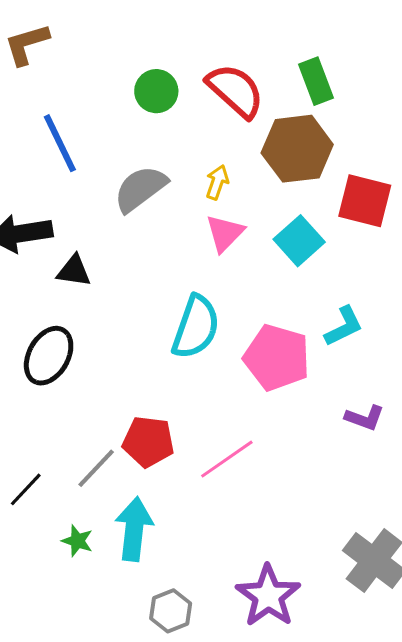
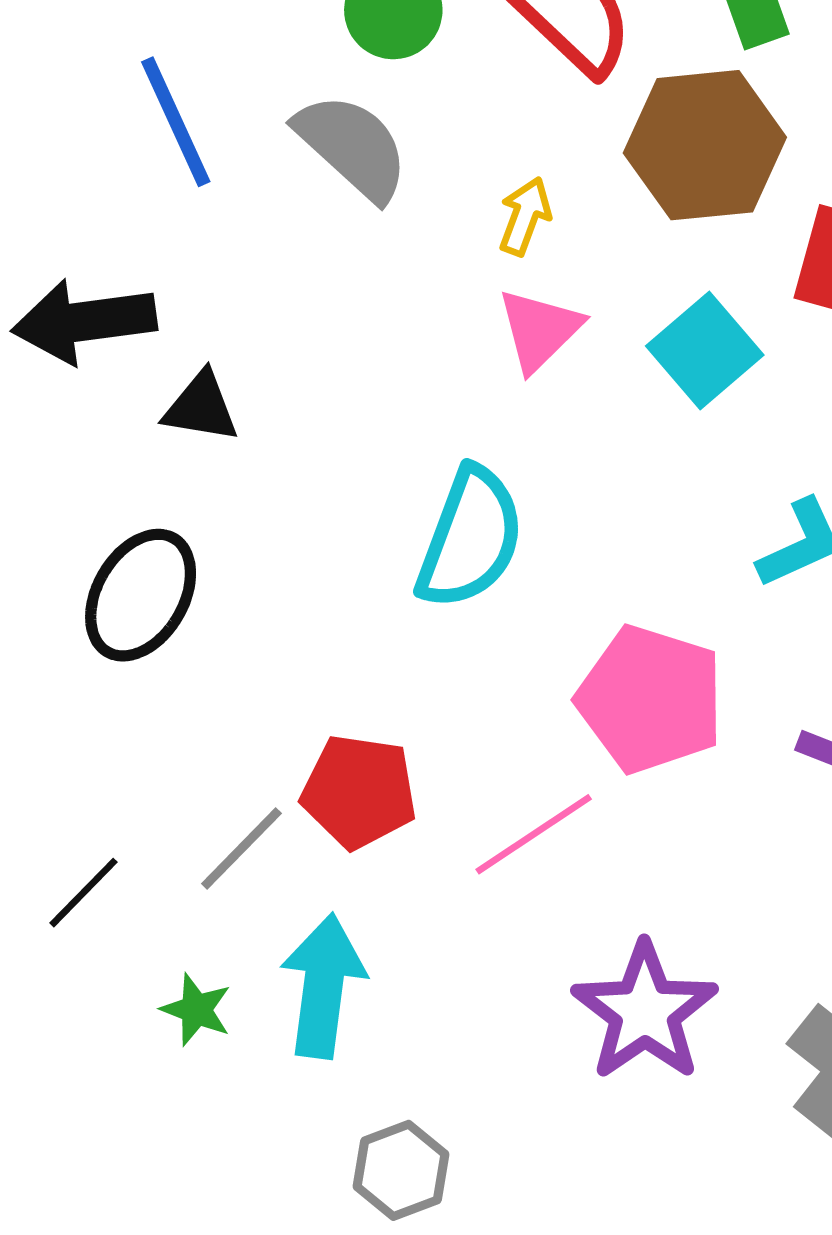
gray semicircle: (140, 189) -> (352, 147), moved, turned 78
pink pentagon: (277, 357) -> (650, 699), moved
purple star: (268, 596) -> (645, 1012), moved

